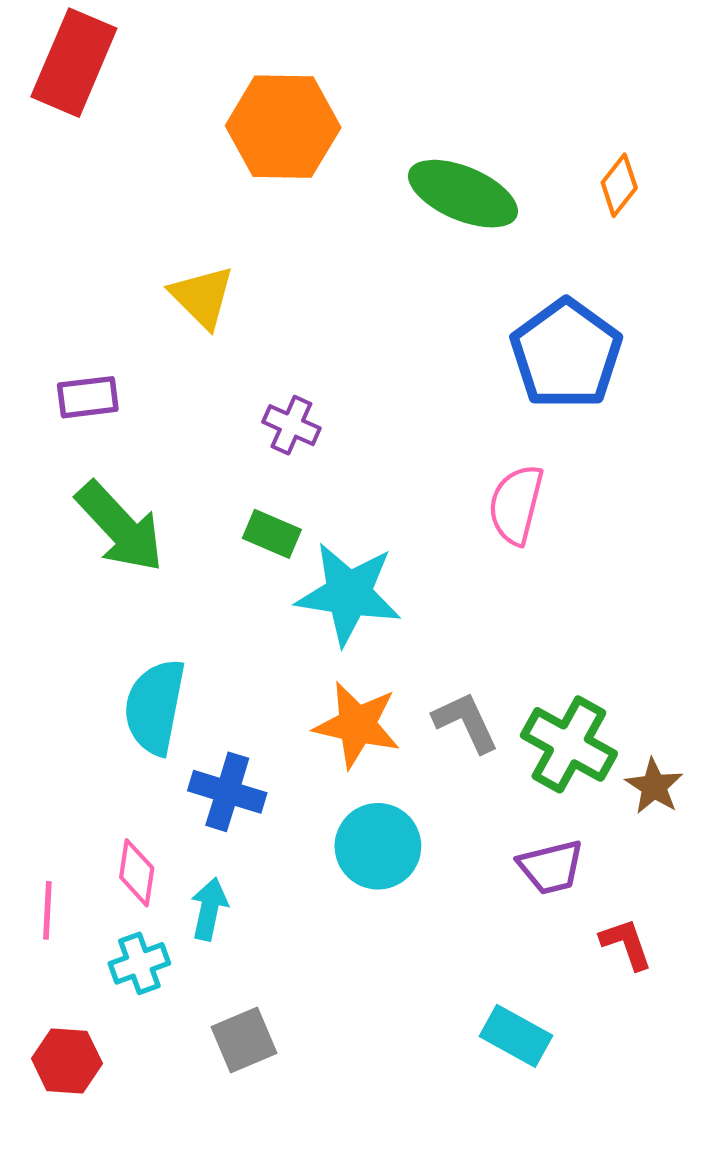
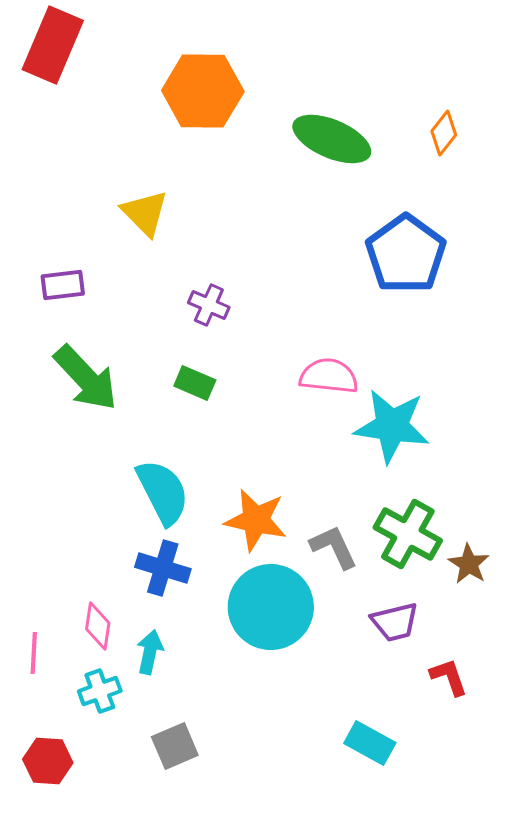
pink semicircle: (516, 505) -> (329, 376), moved, turned 82
cyan star: (349, 594) -> (392, 426), moved
cyan semicircle: (155, 707) -> (163, 492), moved, turned 142
gray L-shape: (466, 722) -> (334, 547), moved
cyan circle: (378, 846) -> (271, 607), size x1.4

